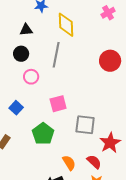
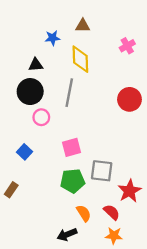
black circle: (21, 54) -> (30, 92), size x1.5
green pentagon: (43, 134) -> (73, 181), moved, turned 30

